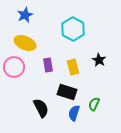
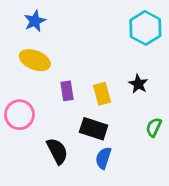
cyan hexagon: (73, 29) -> (145, 28), moved
pink circle: (14, 67) -> (19, 115), moved
green semicircle: (94, 104) -> (154, 127), moved

